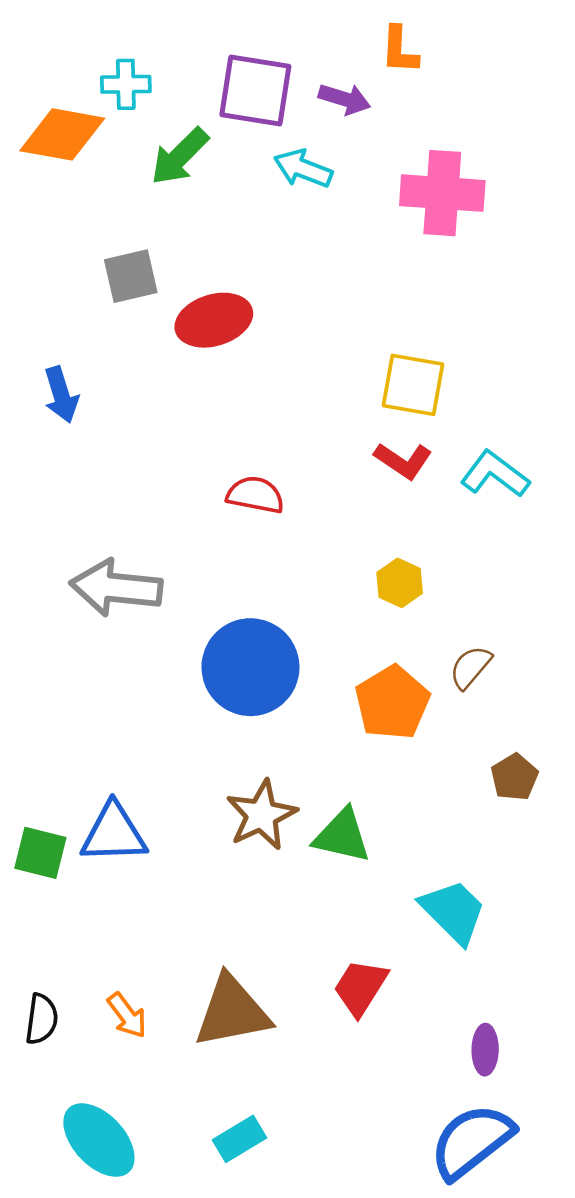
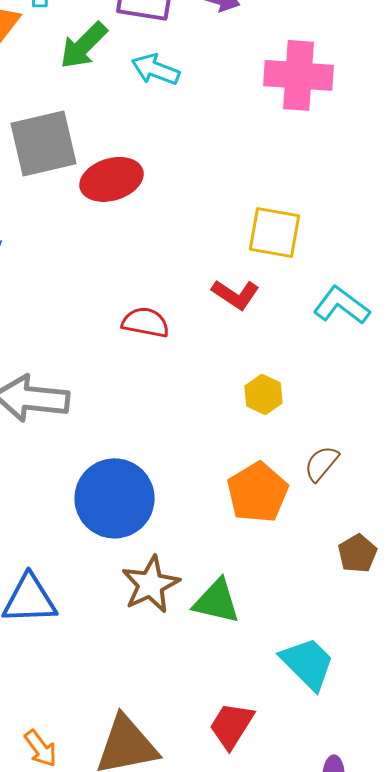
cyan arrow: (303, 169) -> (156, 69), moved
gray square: (131, 276) -> (44, 143), size x1.5
red L-shape: (403, 461) -> (236, 294), moved
blue circle: (250, 667) -> (115, 498), moved

